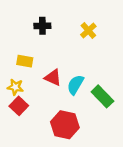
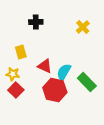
yellow cross: (88, 31) -> (83, 27), moved
yellow rectangle: (25, 61) -> (21, 52), turned 64
red hexagon: (65, 125) -> (55, 90), moved

